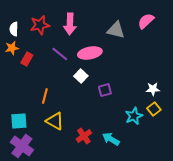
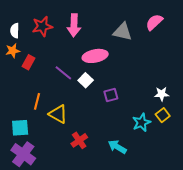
purple line: (60, 54) -> (63, 73), moved
orange line: (45, 96) -> (37, 101), moved
yellow triangle: (55, 121) -> (58, 114), moved
red cross: (84, 136) -> (79, 140), moved

